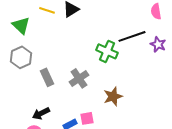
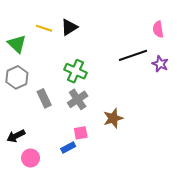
green cross: (107, 51) -> (75, 71), moved
black arrow: (41, 113) -> (16, 136), moved
pink square: (87, 118) -> (81, 133), moved

